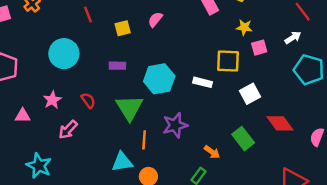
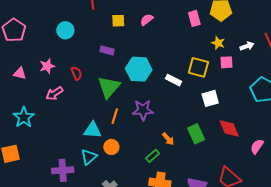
white arrow: (293, 38) -> (247, 46), moved
cyan circle: (64, 54) -> (65, 30), size x0.7

